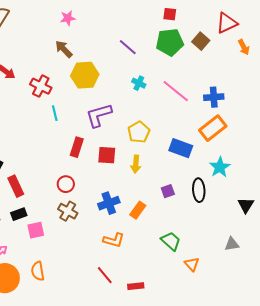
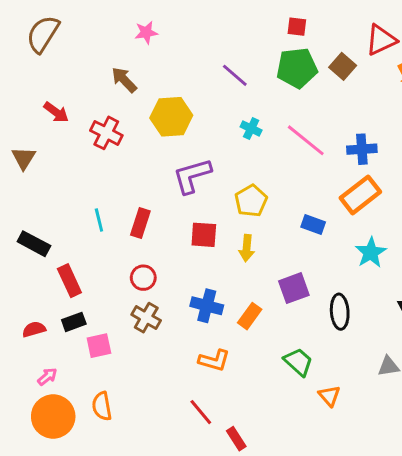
brown arrow: (64, 49) -> (124, 80), moved
cyan line: (55, 113) -> (99, 220), moved
red rectangle: (77, 147) -> (140, 223), moved
blue rectangle: (181, 148) -> (313, 224), size x0.7
black ellipse: (199, 190) -> (340, 312), moved
purple square: (168, 191) -> (294, 288), size x1.5
blue cross: (109, 203) -> (207, 306), turned 35
red rectangle: (136, 286) -> (236, 439), moved, turned 63

